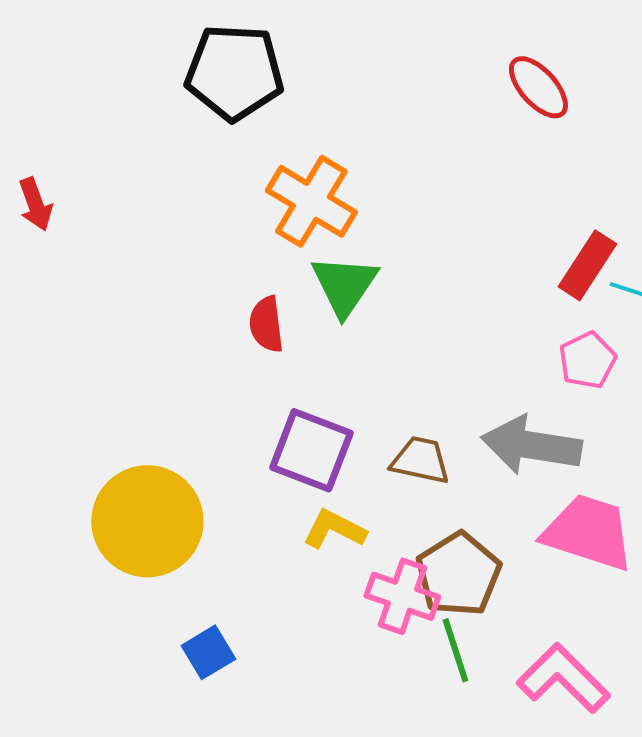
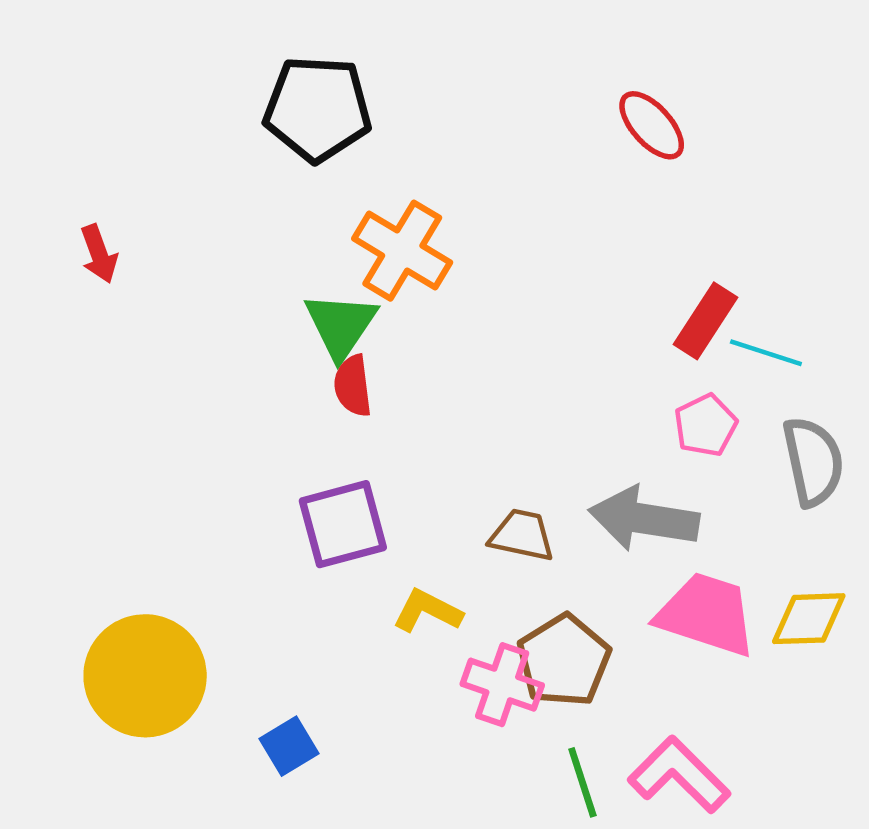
green triangle: (344, 285) -> (341, 325), moved
purple square: (311, 450) -> (343, 524), moved, turned -36
yellow circle: (147, 521) -> (145, 676), moved
green line: (455, 650) -> (582, 782), moved

